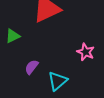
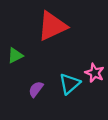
cyan triangle: (58, 81) -> (70, 84), moved

